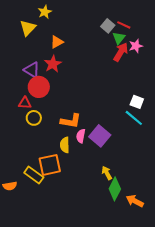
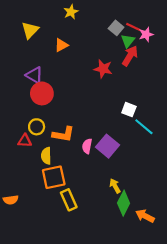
yellow star: (45, 12) -> (71, 12), moved
pink star: (136, 46) -> (146, 34), moved
red star: (53, 64) -> (103, 69), moved, turned -30
white square: (137, 102) -> (129, 110), moved
red triangle: (25, 103) -> (25, 141), moved
orange L-shape: (71, 121) -> (63, 134), moved
yellow semicircle: (65, 145) -> (46, 156), moved
yellow rectangle: (34, 175) -> (69, 200), moved, turned 30

